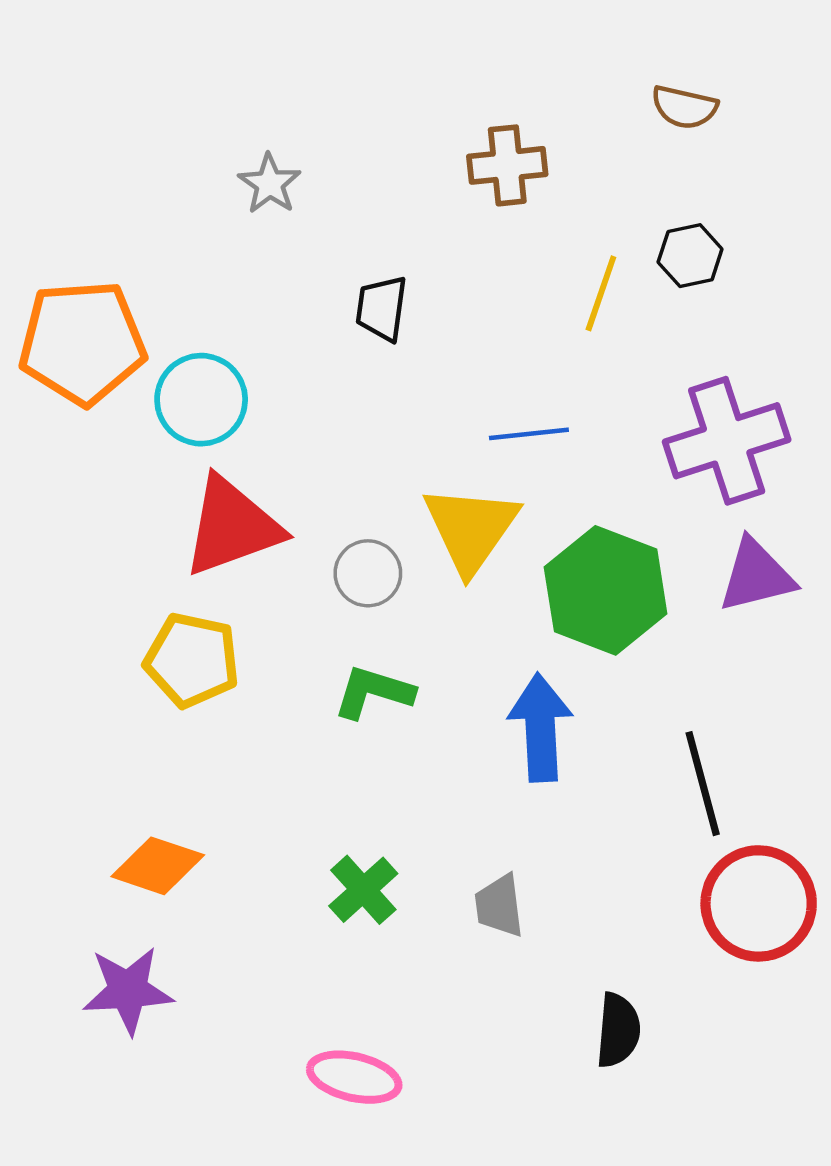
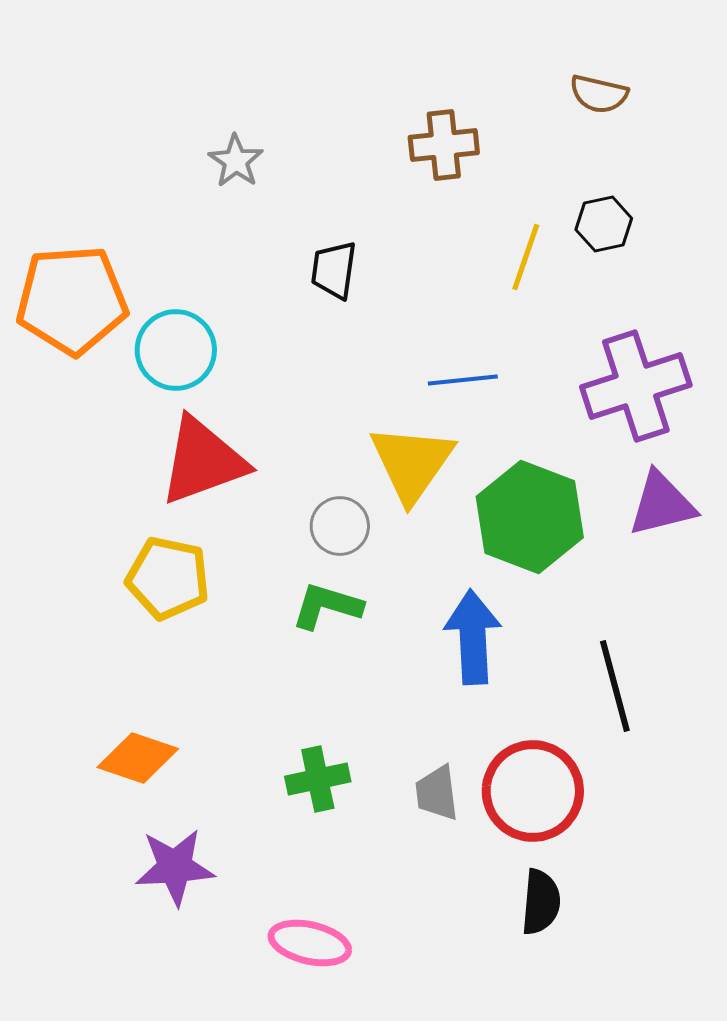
gray circle: (368, 573) -> (340, 526), moved
green cross: (363, 890) -> (318, 779), turned 30
red circle: (759, 903) -> (533, 791), moved
purple star: (128, 990) -> (175, 867), moved

